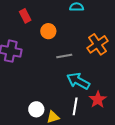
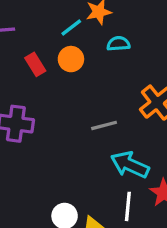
orange circle: (48, 31) -> (71, 59), moved

